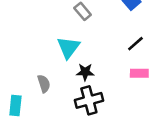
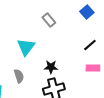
cyan triangle: (68, 47) -> (26, 47), moved

